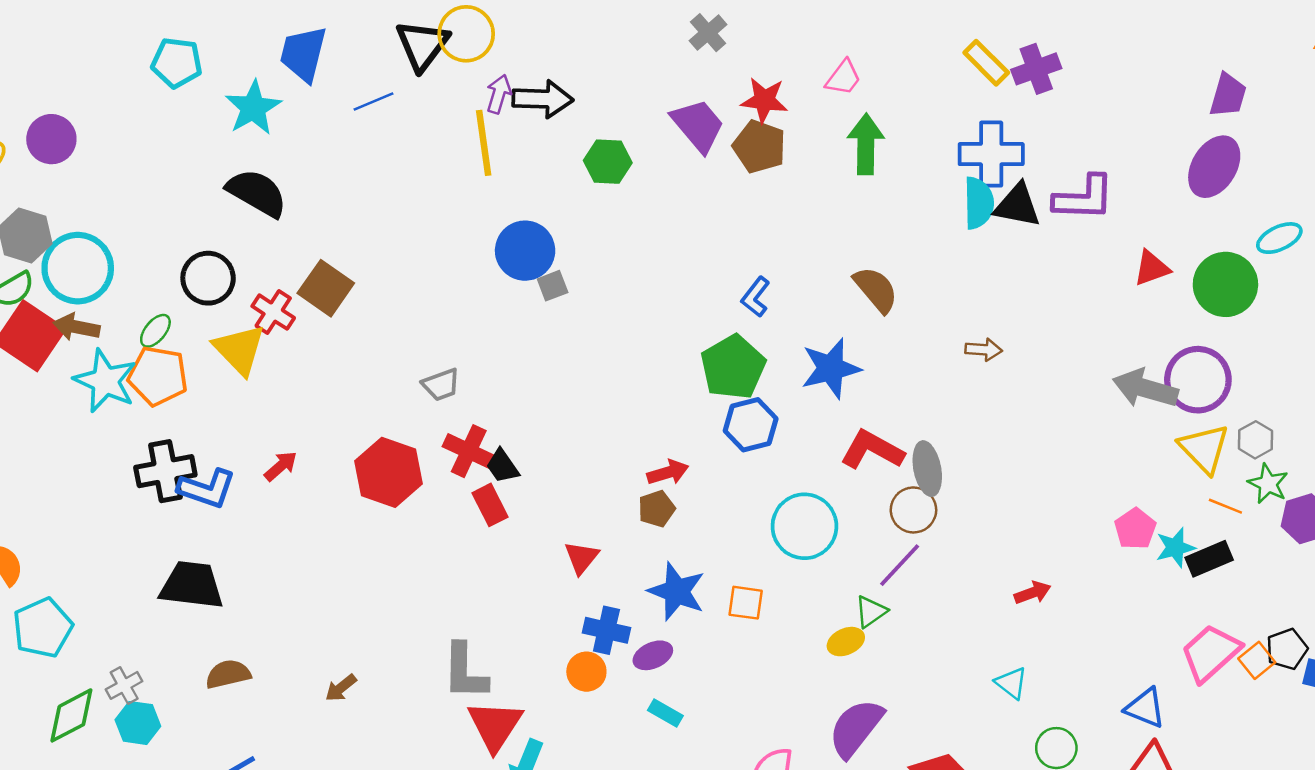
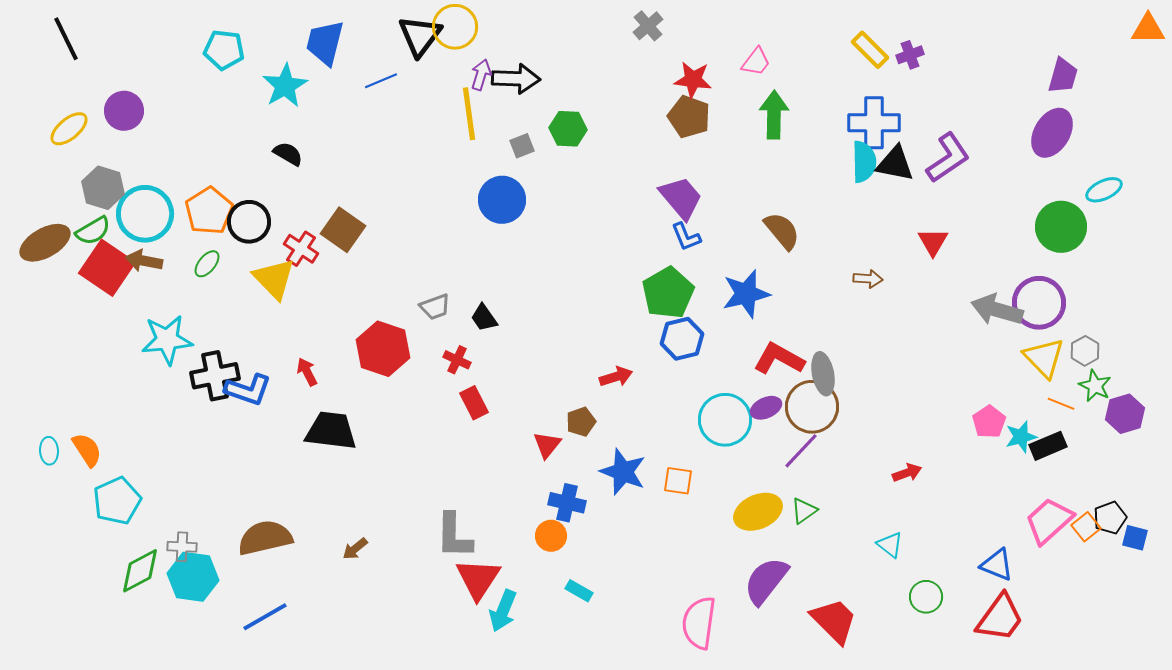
purple cross: (1036, 69) -> (910, 55), size x0.7
purple trapezoid: (698, 125) -> (681, 198), moved
black semicircle: (257, 193) -> (288, 154), size x0.6
purple L-shape: (1084, 198) -> (948, 158), turned -36
red triangle: (1152, 268) -> (933, 242), moved, turned -40
gray square: (553, 286) -> (522, 146), moved
blue L-shape: (756, 297) -> (686, 237), turned -60
orange pentagon: (158, 376) -> (209, 211), moved, turned 30
cyan star: (105, 381) -> (167, 340), moved, turned -30
red cross: (469, 451) -> (457, 360), size x0.7
red arrow: (281, 466) -> (307, 372), turned -76
black trapezoid: (502, 466) -> (484, 318), moved
red hexagon: (388, 472) -> (383, 349), moved
brown pentagon: (657, 509) -> (581, 422), moved
brown circle: (913, 510) -> (812, 407), size x1.4
black trapezoid: (192, 585) -> (331, 431), moved
green triangle: (871, 611) -> (804, 511), moved
yellow ellipse: (846, 642) -> (758, 512), size x1.6
purple ellipse: (653, 655) -> (766, 408), moved
brown semicircle: (228, 674) -> (265, 538), size x1.5
gray cross: (124, 685) -> (182, 547), turned 32
cyan rectangle: (665, 713) -> (579, 591), moved
cyan hexagon: (138, 723) -> (193, 577), size x1.4

